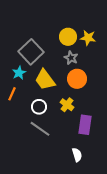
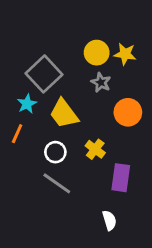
orange circle: (77, 79) -> (128, 112), moved

